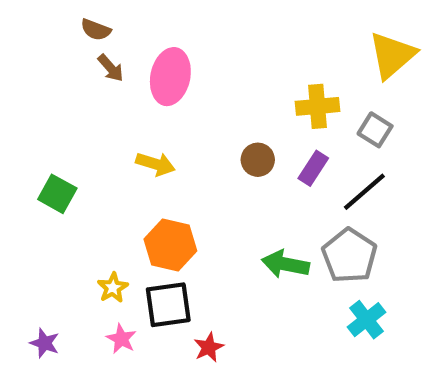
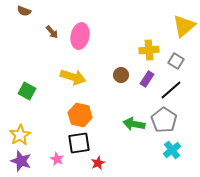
brown semicircle: (96, 30) -> (24, 11), moved
yellow arrow: (155, 164) -> (73, 77), size x1.4
yellow star: (113, 288) -> (20, 135), moved, size x1.5
purple star: (45, 343) -> (21, 161), size x1.5

